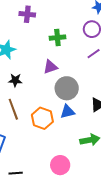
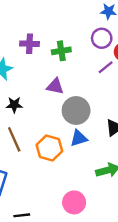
purple cross: (27, 14) -> (30, 44), moved
purple triangle: (50, 67) -> (55, 86), turned 35

